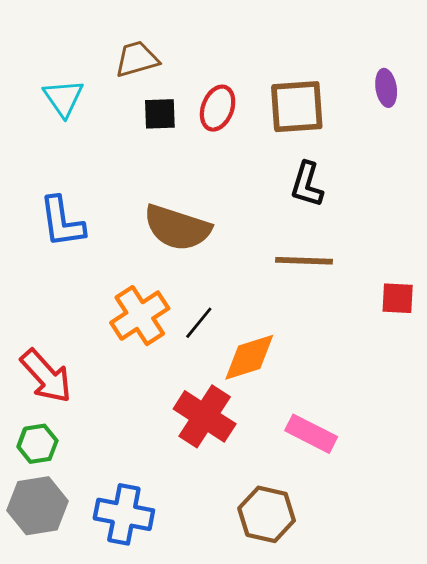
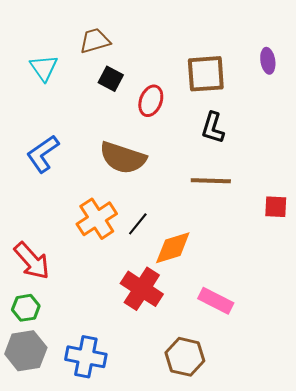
red ellipse: (218, 108) -> (151, 101), moved
black square: (160, 114) -> (111, 79), turned 30
blue L-shape: (62, 222) -> (43, 154), turned 63

